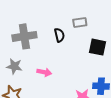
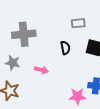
black semicircle: (59, 35) -> (65, 48), moved

